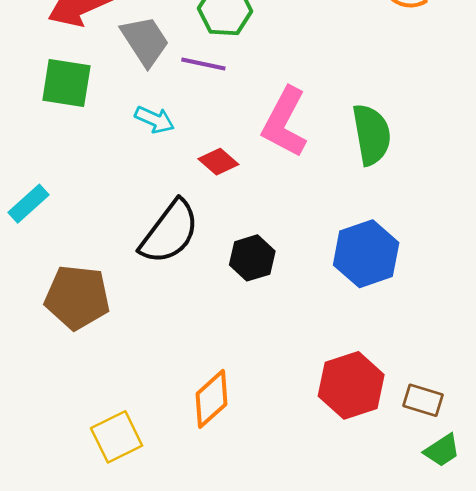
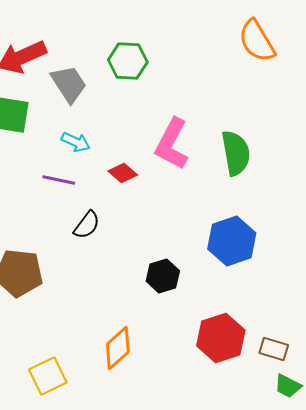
purple line: (203, 64) -> (59, 180), moved
black semicircle: (169, 232) -> (87, 225), size x0.6
black hexagon: (252, 258) -> (163, 276), moved
green trapezoid: (442, 450) -> (288, 386), turned 60

